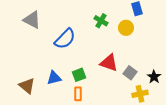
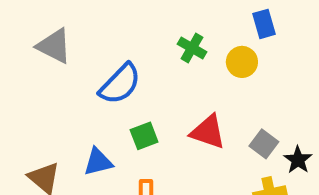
gray square: (130, 73) -> (264, 144), moved
green square: (79, 75) -> (144, 136), moved

